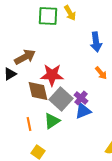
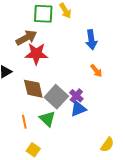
brown arrow: (25, 57) -> (26, 38), moved
red star: (52, 75) -> (36, 54), moved
green triangle: (52, 121) -> (47, 119), turned -42

